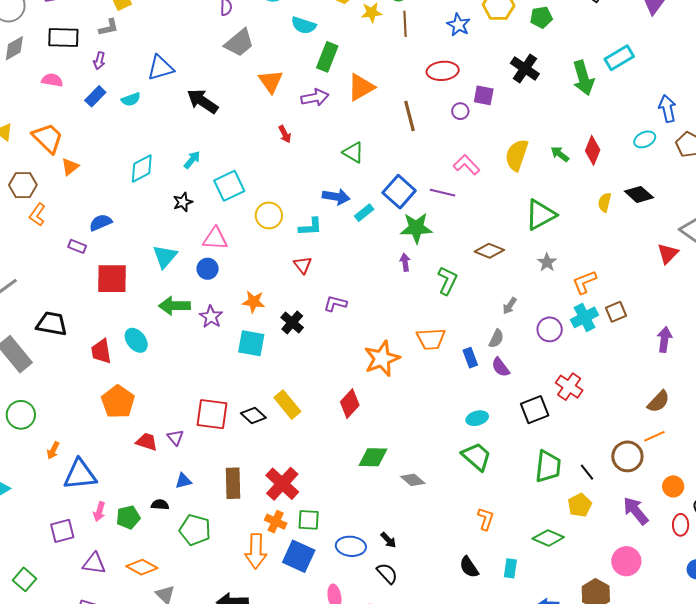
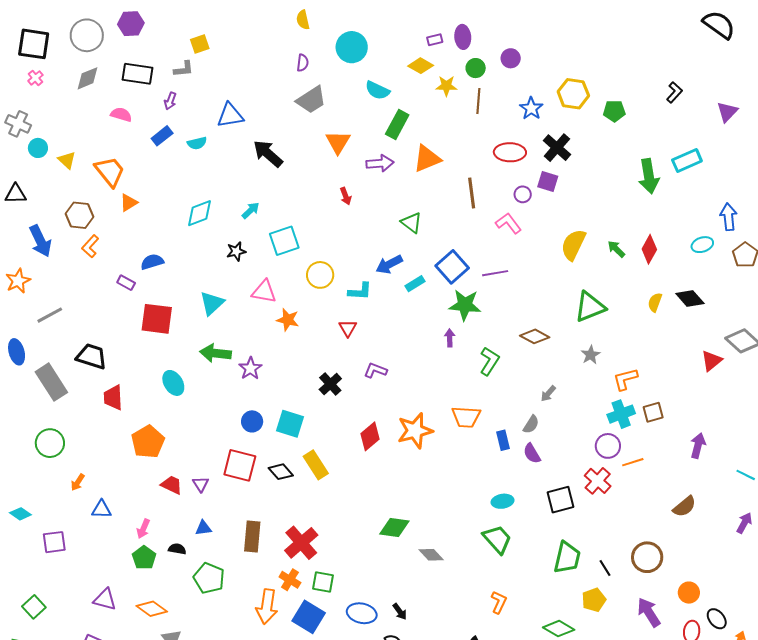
black cross: (525, 69) -> (557, 148), moved
pink L-shape: (466, 165) -> (508, 223), moved
purple line: (442, 193) -> (495, 273), turned -30
blue arrow: (336, 197) -> (389, 264), turned 136
blue circle: (208, 269) -> (252, 421), moved
orange star: (254, 302) -> (288, 320), moved
purple circle: (550, 329) -> (608, 446), moved
cyan square: (251, 343) -> (290, 424), moved
red trapezoid: (101, 351) -> (113, 398), moved
red diamond: (350, 404) -> (370, 436), moved
orange line: (654, 436) -> (633, 462), moved
blue triangle: (80, 475) -> (101, 509), size x0.6
pink arrow: (99, 512) -> (143, 529), moved
green pentagon: (128, 517) -> (144, 558), turned -30
purple square: (62, 531) -> (54, 542), moved

